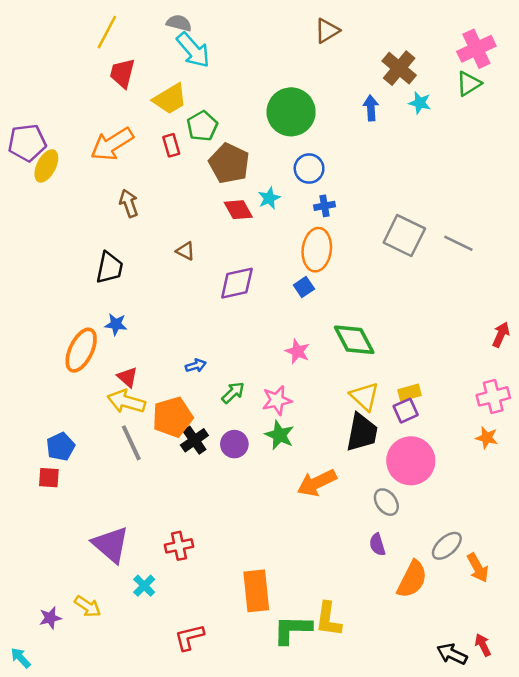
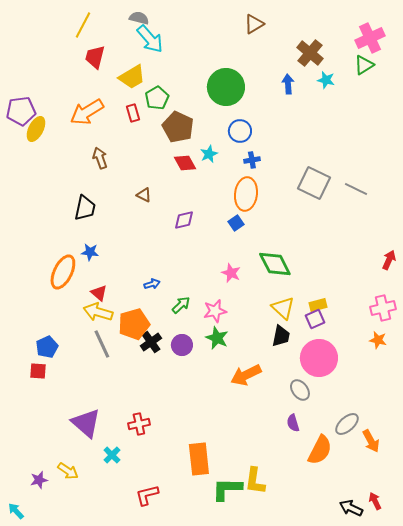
purple diamond: (237, 283) -> (184, 220), size x0.7
black trapezoid: (362, 433) -> (281, 336), size x0.7

